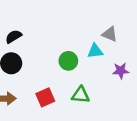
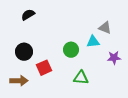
black semicircle: (14, 37) -> (28, 15), moved
red square: (45, 97) -> (44, 68), moved

